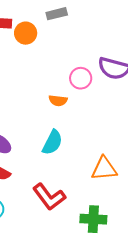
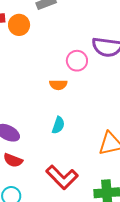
cyan semicircle: (52, 142) -> (58, 125), size x0.7

